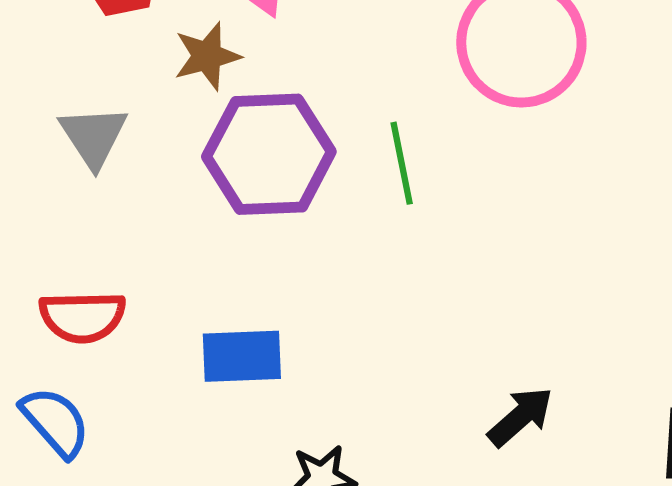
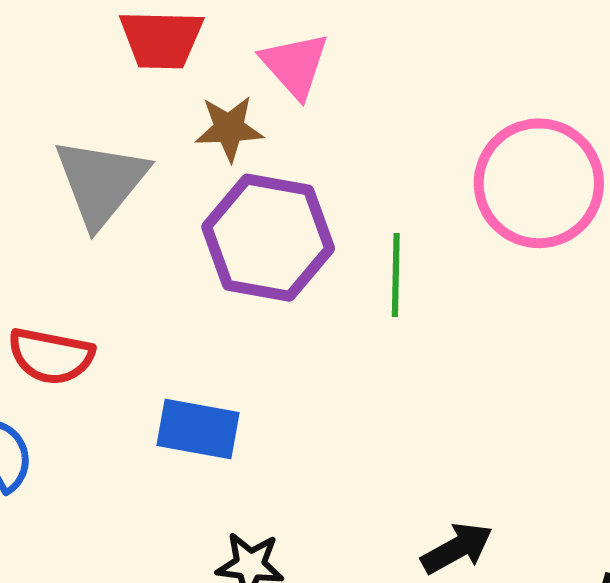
gray triangle: (94, 136) -> (101, 182), size x1.4

